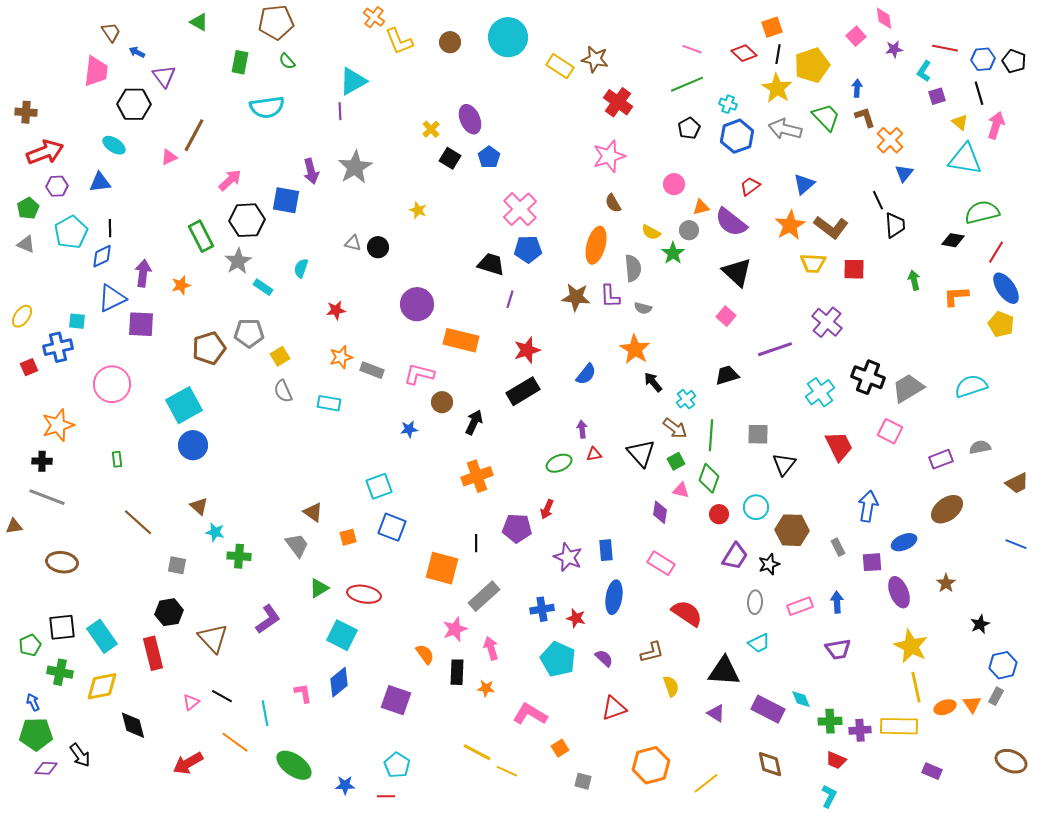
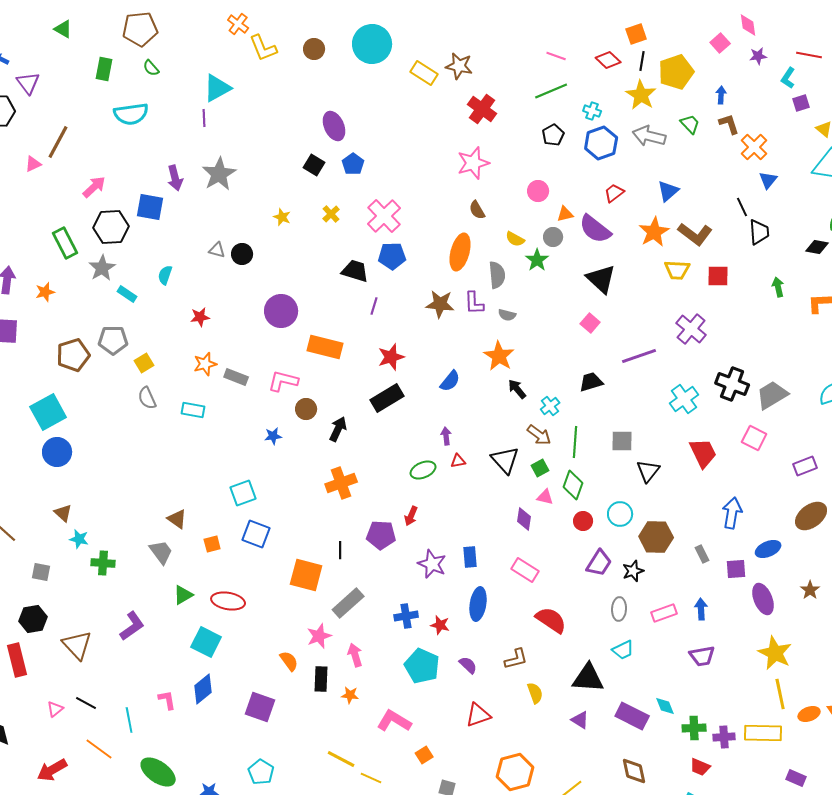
green trapezoid: (826, 117) -> (690, 124), size x0.7
yellow cross: (431, 129) -> (331, 214), moved

